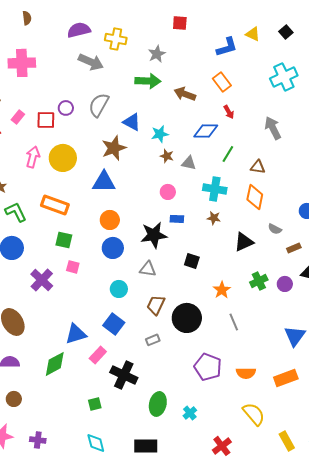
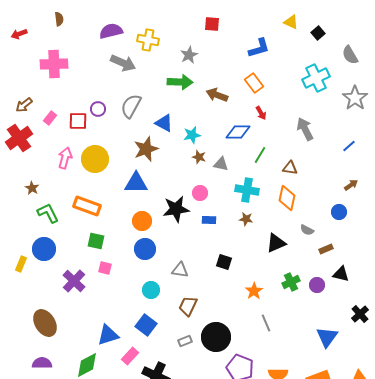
yellow triangle: (253, 34) -> (291, 22), moved
black star: (154, 235) -> (176, 209), moved
black circle: (187, 318) -> (216, 337), moved

